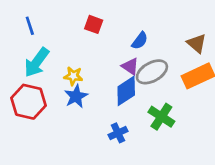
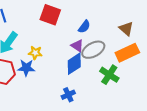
red square: (94, 24) -> (50, 15), size x1.5
blue star: (76, 96) -> (26, 68), moved, turned 30
green cross: (161, 117) -> (109, 75), moved

